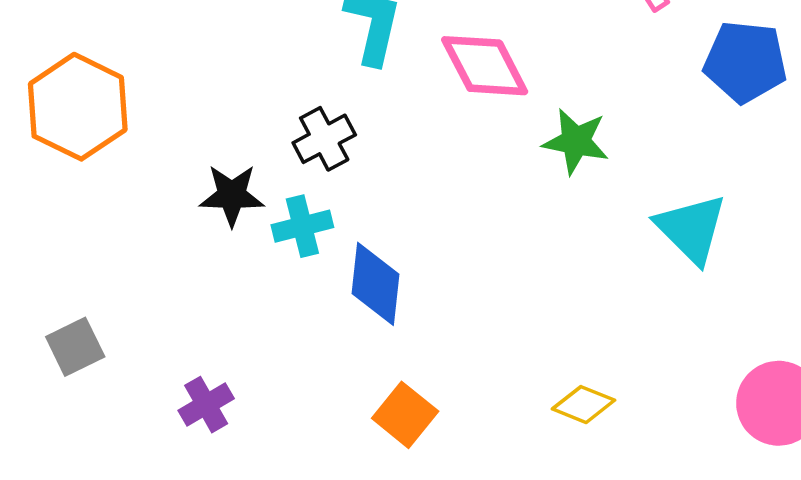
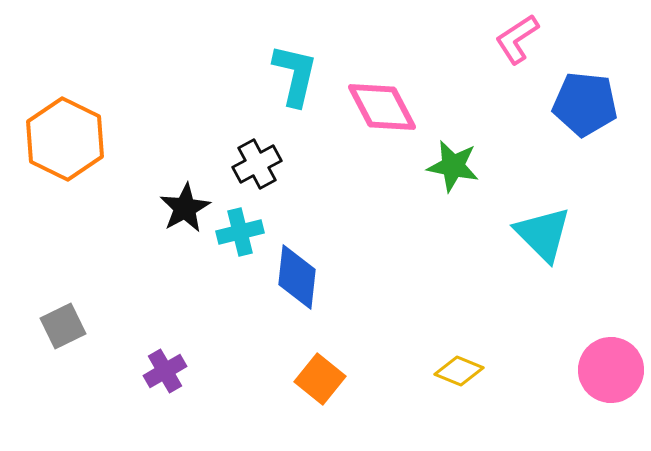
black star: (232, 195) -> (185, 208), turned -30

